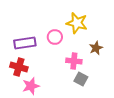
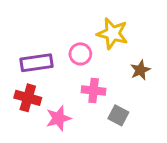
pink cross: (74, 61) -> (94, 90), moved
pink star: (31, 86) -> (58, 118), moved

